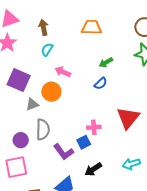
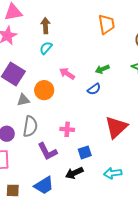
orange trapezoid: (91, 27) -> (106, 24), moved, turned 70
pink arrow: (63, 72) -> (67, 74), moved
pink cross: (94, 127) -> (67, 129), moved
blue square: (84, 142) -> (85, 152), moved

